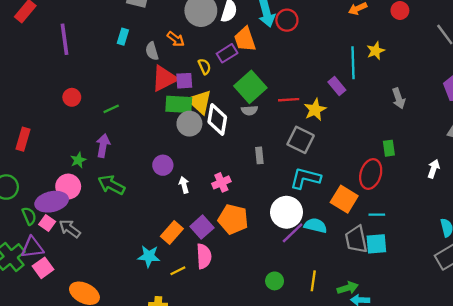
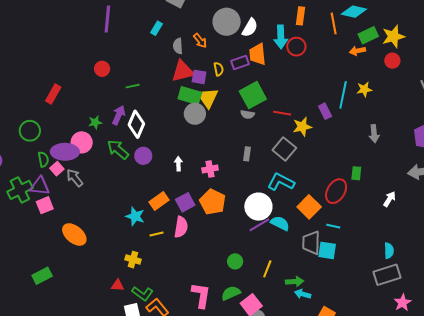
white diamond: (217, 120) -> (136, 124), moved
purple circle: (163, 165) -> (143, 156), moved

